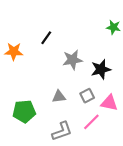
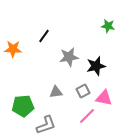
gray L-shape: (62, 131) -> (46, 125), moved

